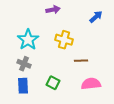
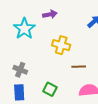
cyan star: (28, 40) -> (24, 29), moved

